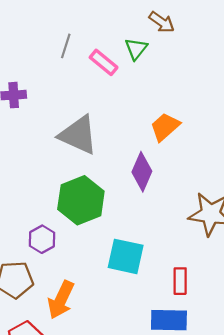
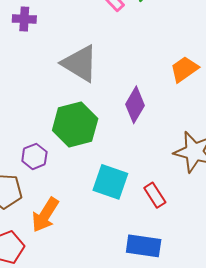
orange trapezoid: (165, 127) -> (184, 69), moved
red rectangle: (180, 281) -> (155, 195), moved, turned -40

